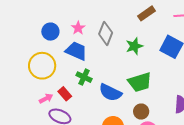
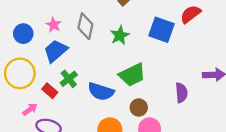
blue trapezoid: (76, 51) -> (55, 51), turned -55
green cross: (84, 77) -> (69, 79), turned 35
red rectangle: (65, 94) -> (50, 91), moved

